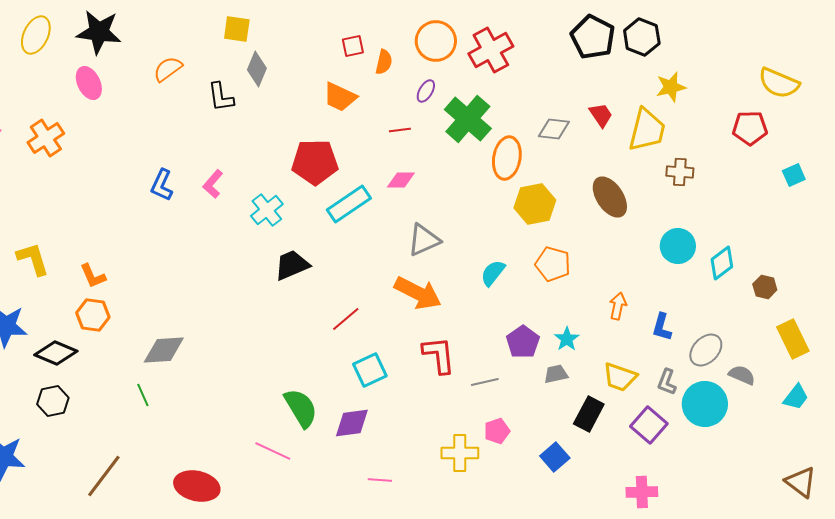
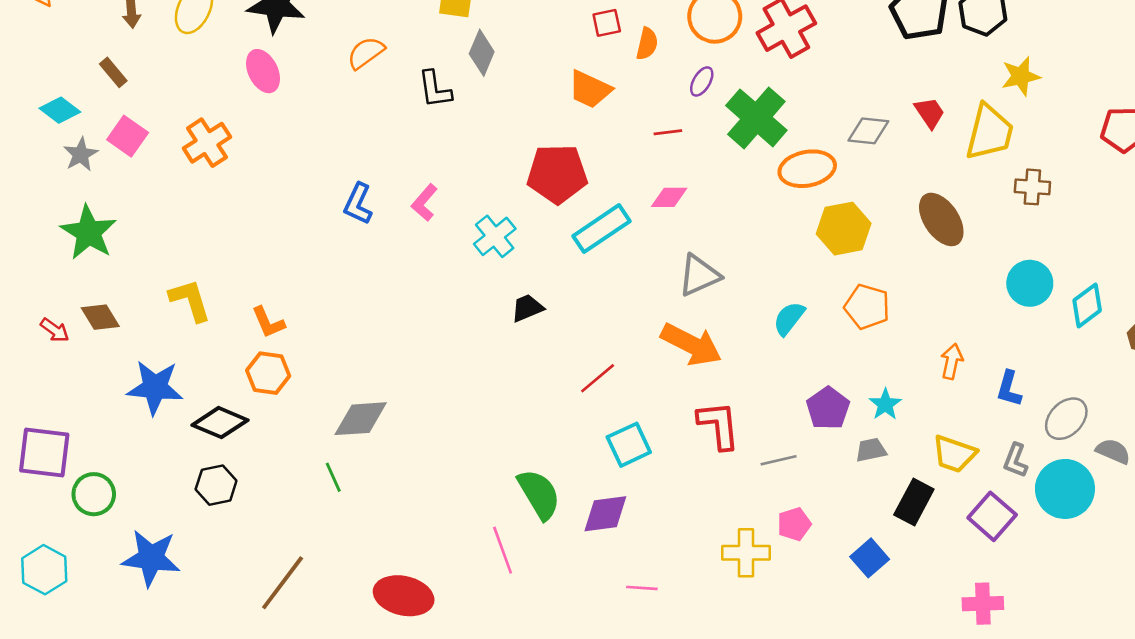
orange ellipse: (507, 158) -> (807, 169), turned 69
black trapezoid: (292, 265) -> (527, 308), size x0.7
pink line: (273, 451) -> (503, 550), turned 45

